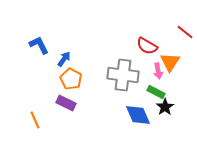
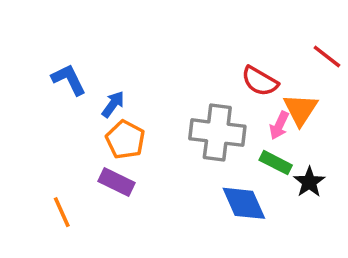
pink arrow: (158, 71) -> (279, 125), turned 35
black star: (165, 107) -> (309, 182), moved

